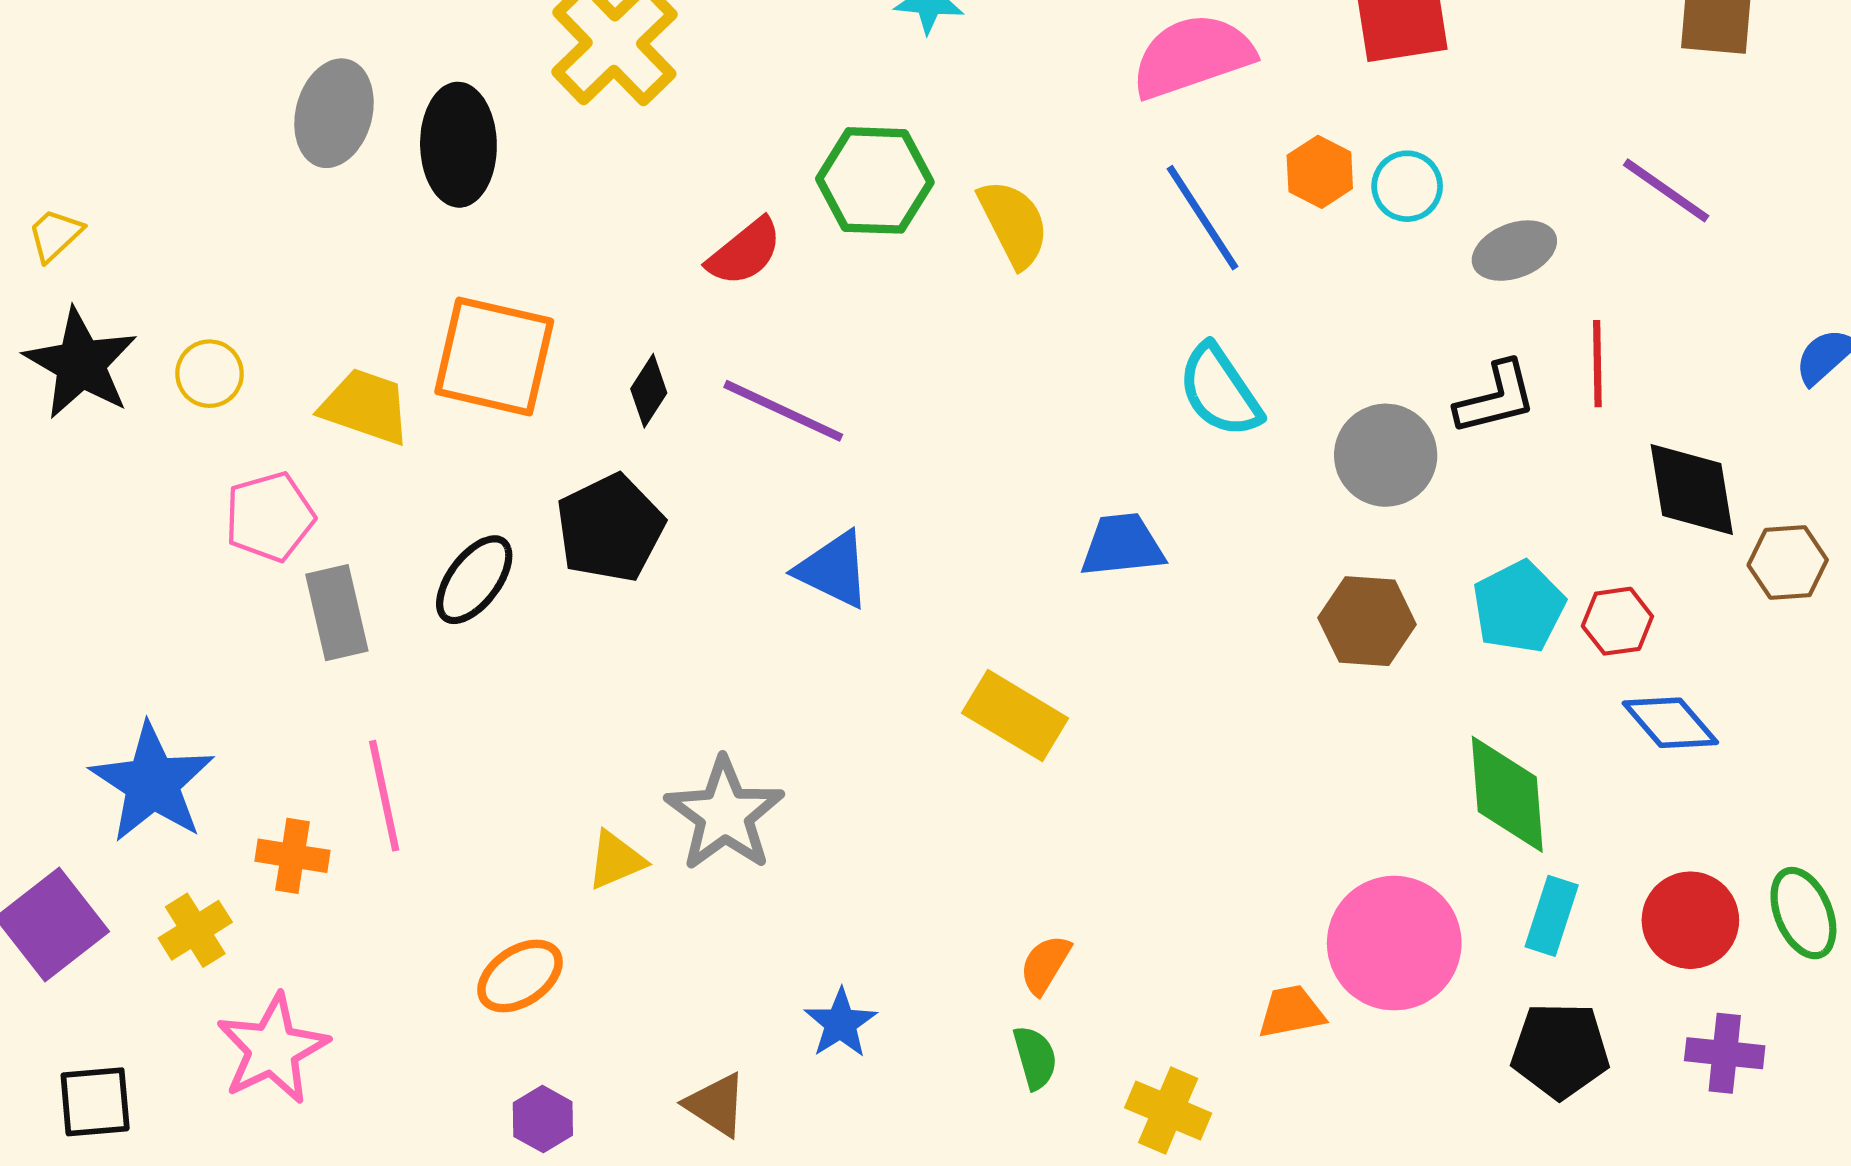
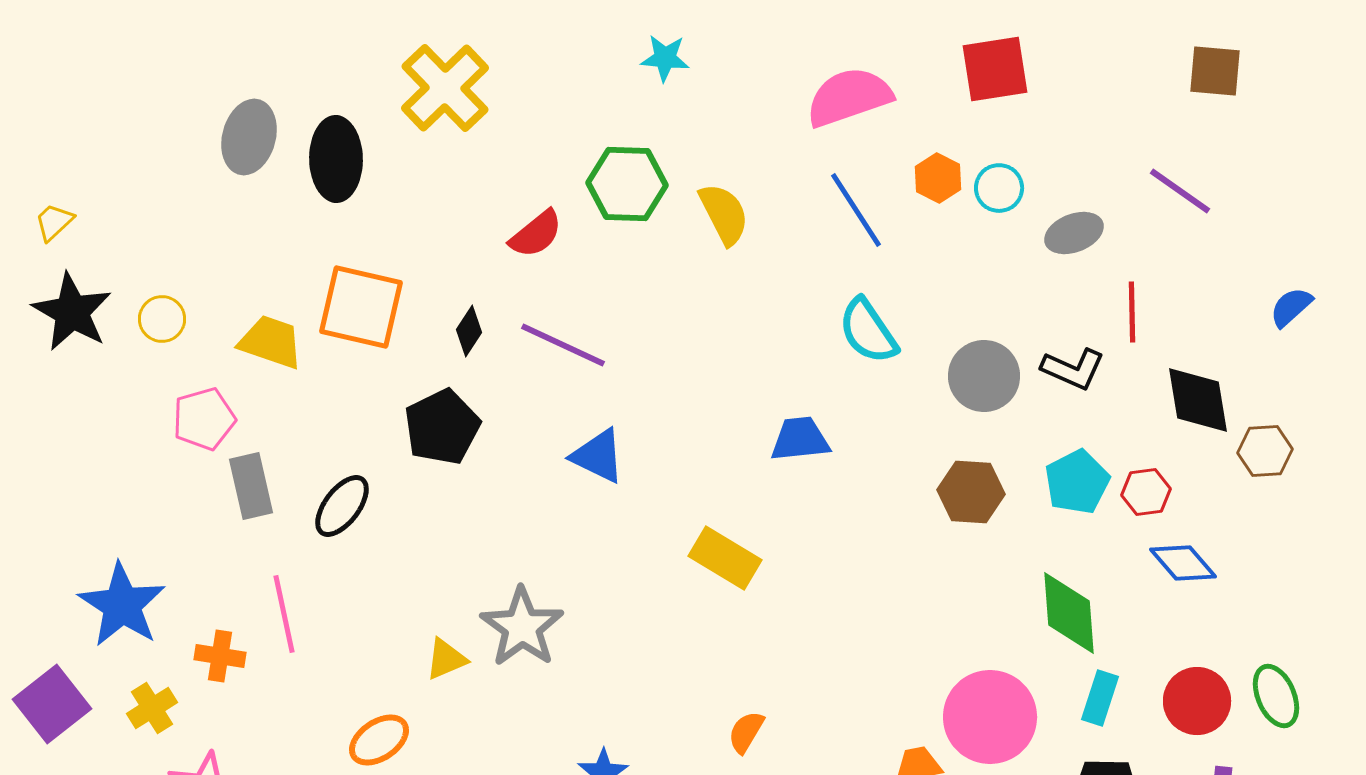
black L-shape: (1496, 398) -> (1073, 369), moved, turned 38
black ellipse: (474, 580) -> (342, 506), moved

